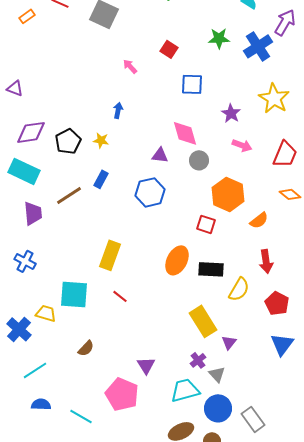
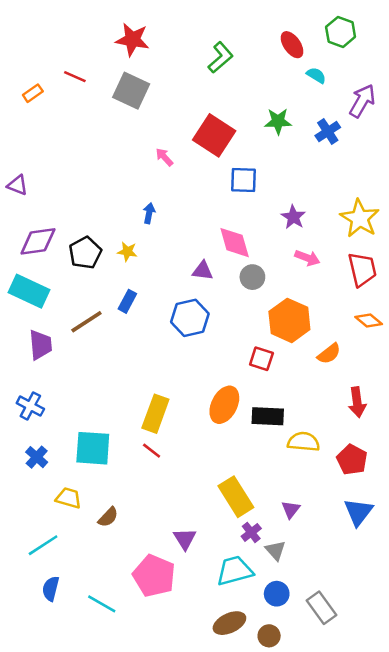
blue cross: (258, 46) -> (328, 132), size x0.7
red square: (169, 49) -> (214, 135), size x1.8
yellow star: (274, 98) -> (360, 218), moved
red trapezoid: (285, 154) -> (362, 269), turned -36
yellow rectangle: (110, 255) -> (155, 414), moved
red arrow: (266, 261) -> (357, 402), moved
yellow semicircle: (239, 289) -> (304, 442), turned -115
yellow trapezoid: (46, 313) -> (69, 498), moved
yellow rectangle: (203, 321) -> (236, 497), moved
blue cross: (19, 329) -> (37, 457), moved, size x0.7
blue semicircle: (41, 404) -> (51, 589), turned -78
blue circle: (218, 408) -> (277, 594), size x0.7

